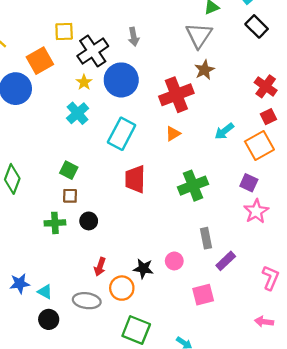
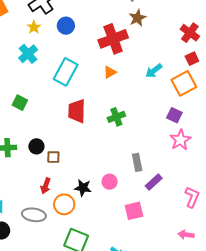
blue circle: (121, 80) -> (66, 26), size x0.6
green cross: (193, 186) -> (116, 117), moved, size x0.7
brown square: (70, 196) -> (53, 157), moved

